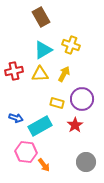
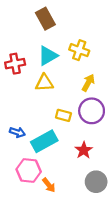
red cross: (14, 71) -> (15, 64), moved
yellow arrow: (64, 74) -> (88, 83), moved
red star: (75, 125) -> (84, 150), moved

